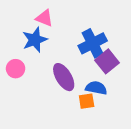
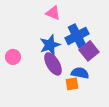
pink triangle: (44, 18) -> (53, 13), moved
blue star: (35, 40) -> (50, 45), moved

